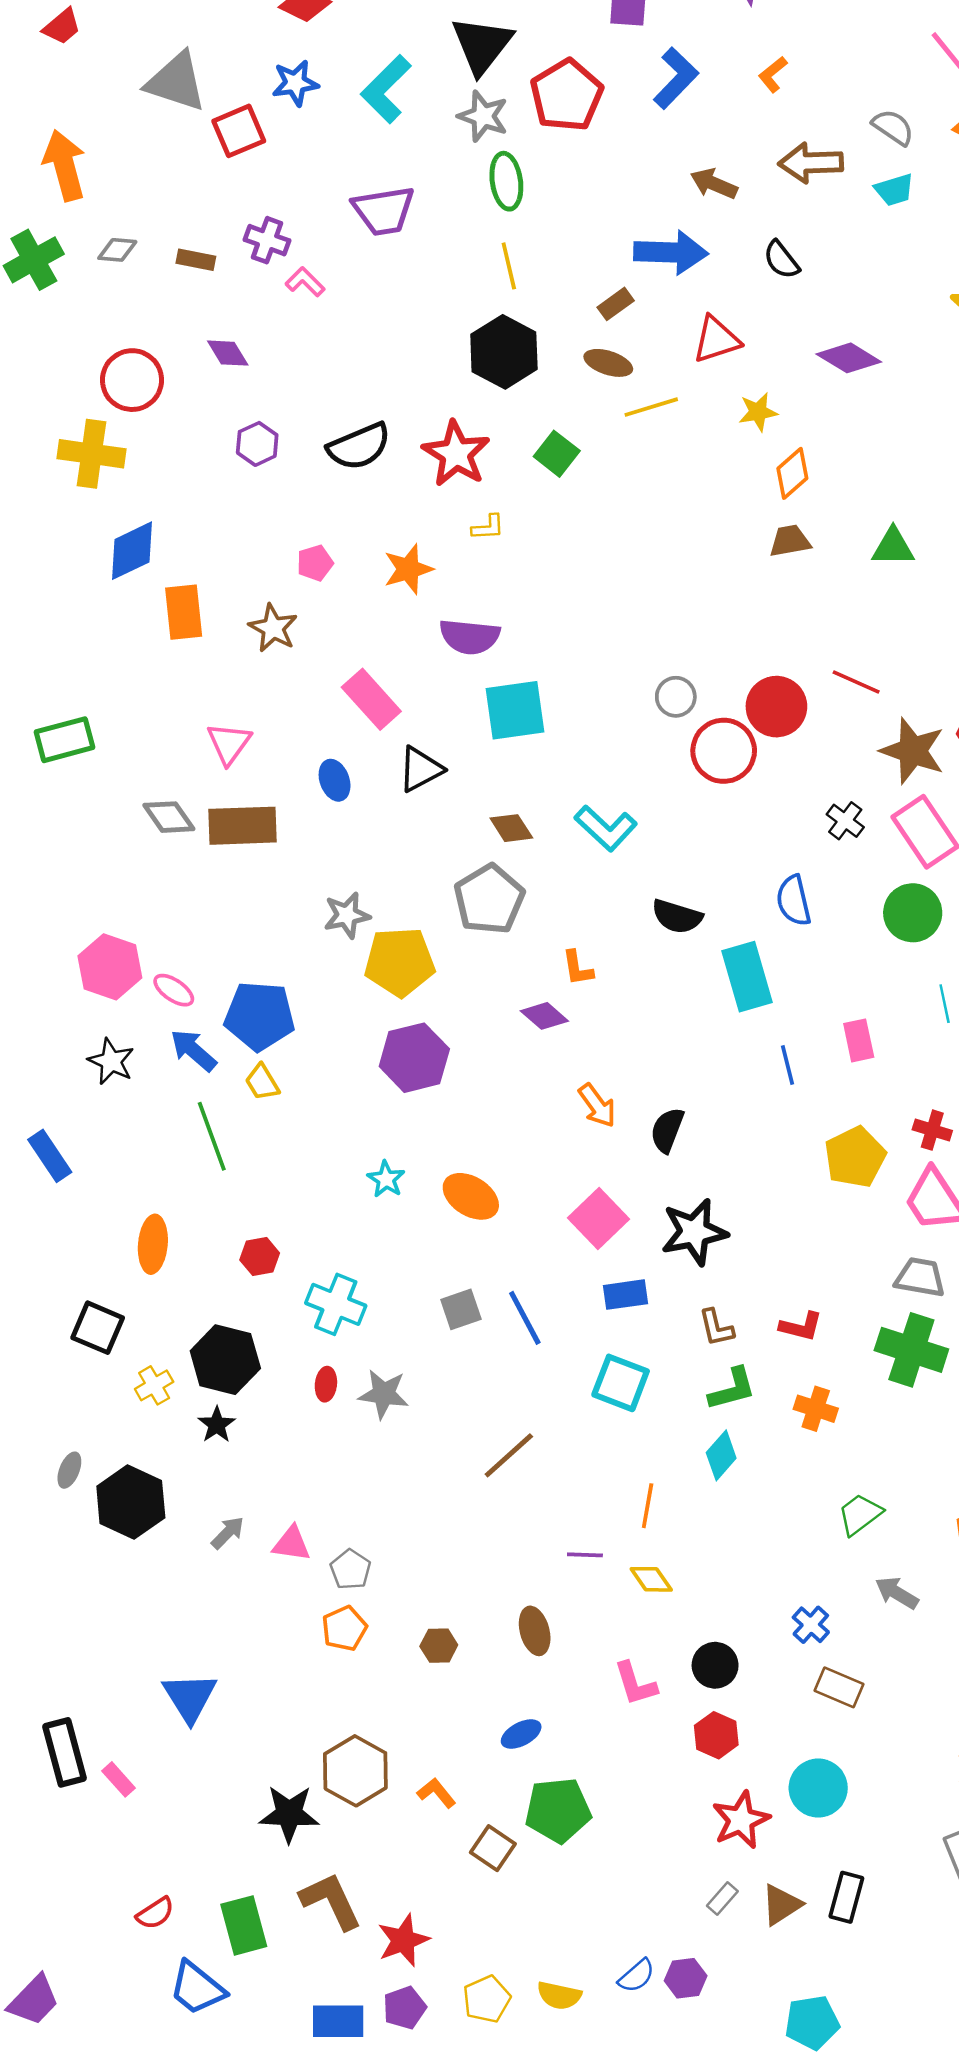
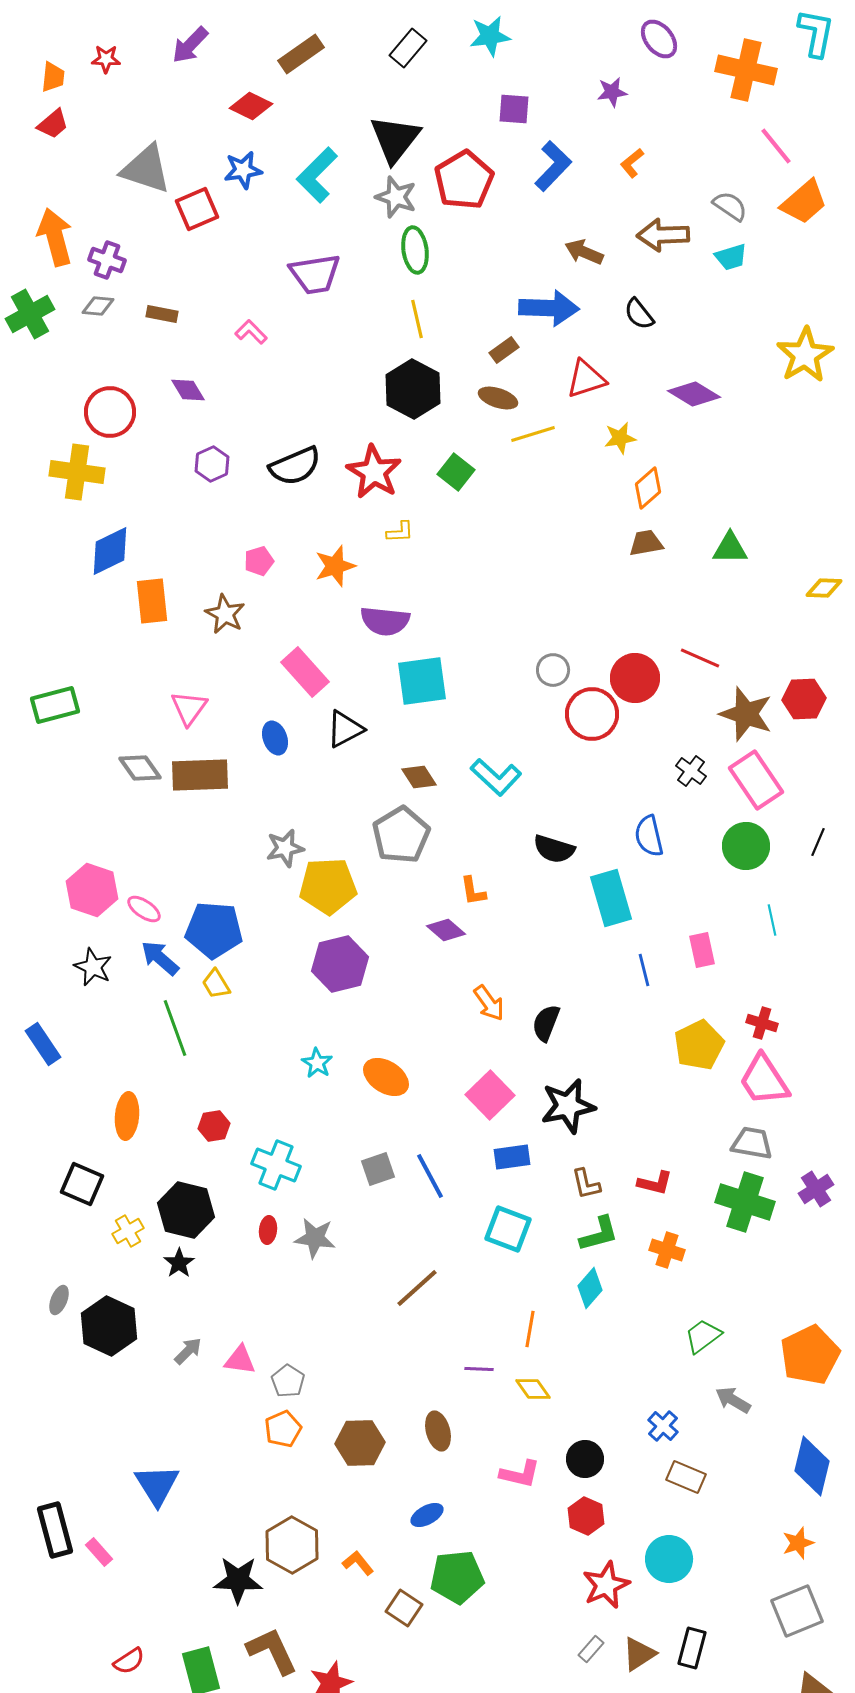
purple cross: (267, 240) -> (107, 260), moved
brown hexagon: (439, 1646) -> (360, 1443), size x1.6
pink L-shape: (635, 1684) -> (520, 1474), turned -60

